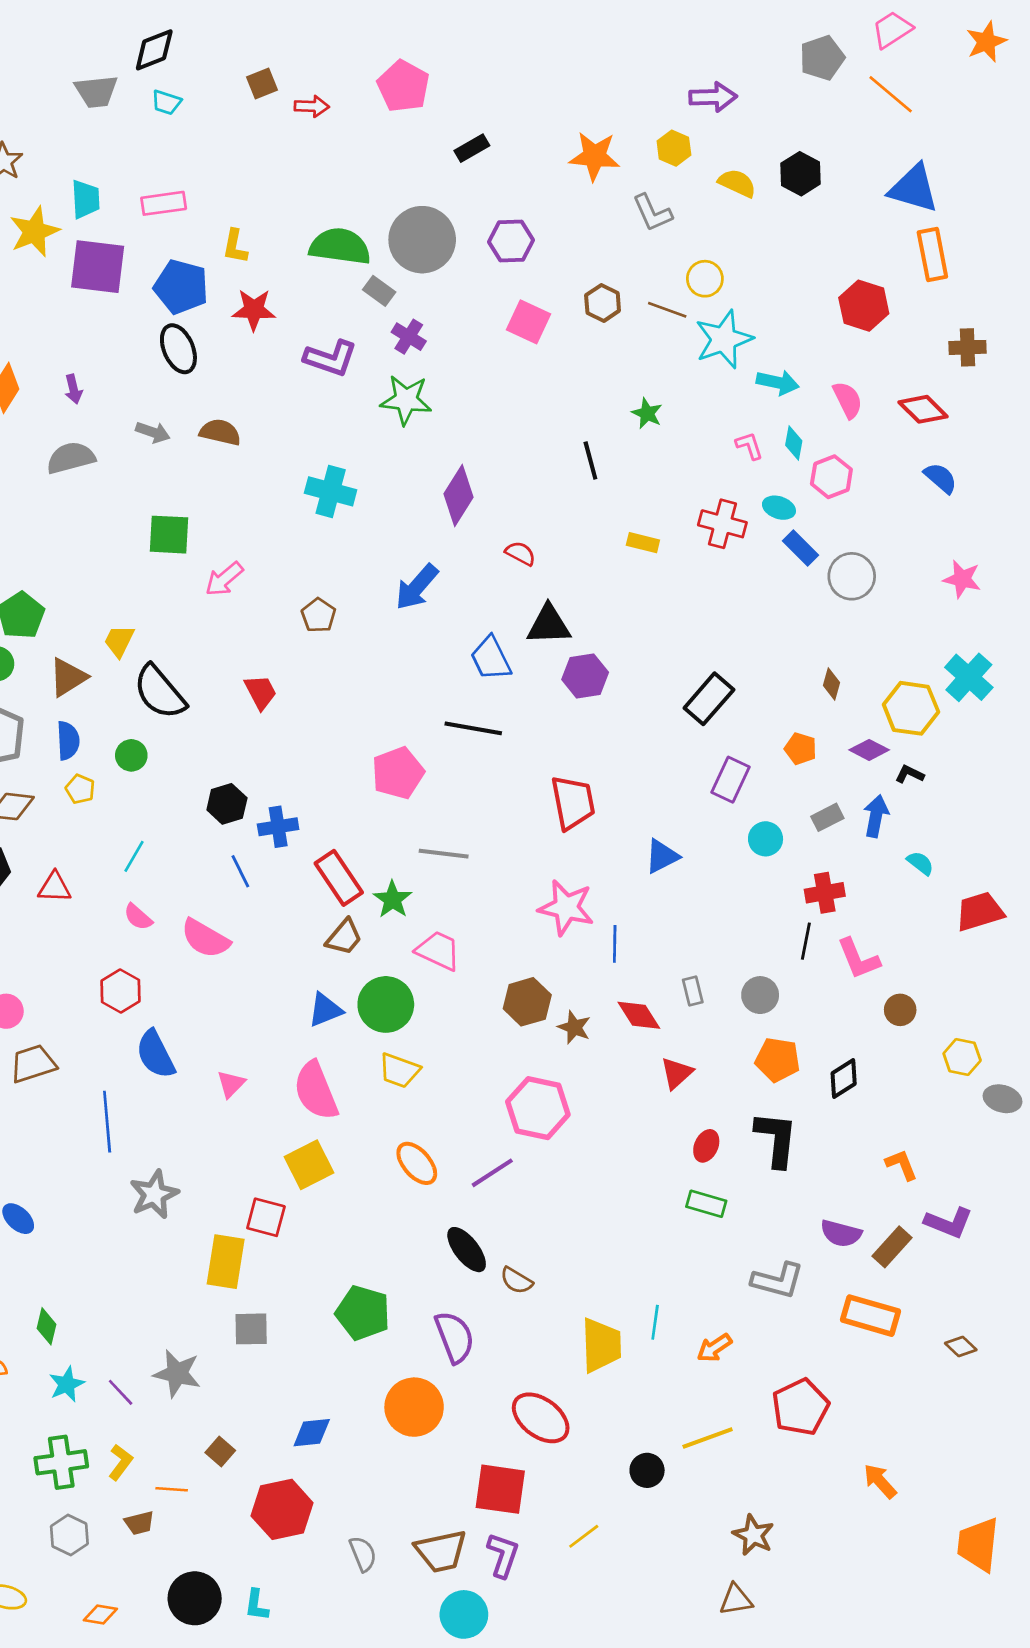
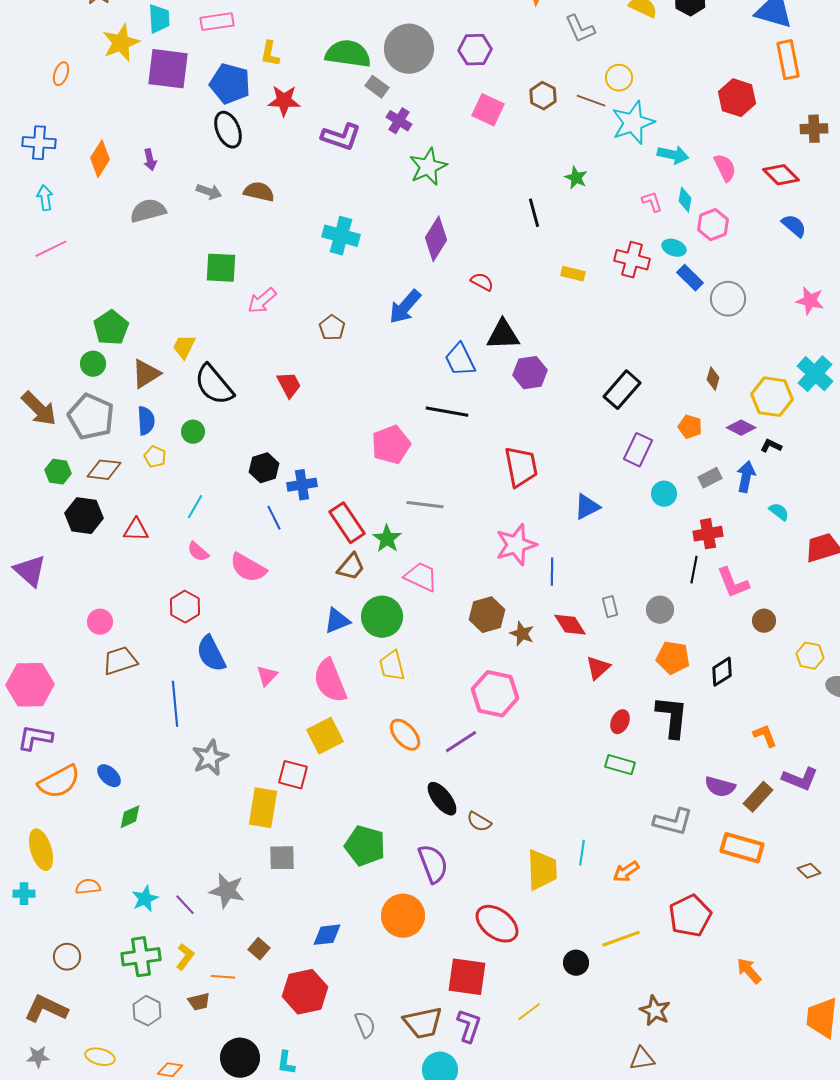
green star: (406, 400) -> (428, 167), moved, turned -30
pink star: (566, 908) -> (516, 545), turned -30
yellow trapezoid: (399, 1070) -> (392, 666), turned 56
green diamond: (46, 1326) -> (130, 817), moved, turned 52

